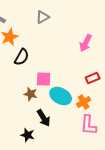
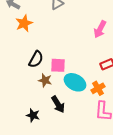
black semicircle: (22, 57) -> (36, 59), moved
black star: (28, 135) -> (33, 115), moved

